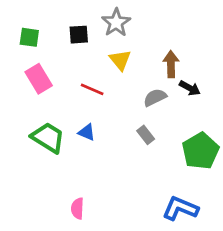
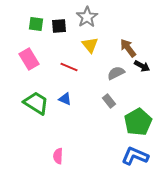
green square: (29, 37) -> (36, 24), moved
brown arrow: (171, 64) -> (128, 48), turned -36
green pentagon: (200, 151) -> (138, 122), moved

